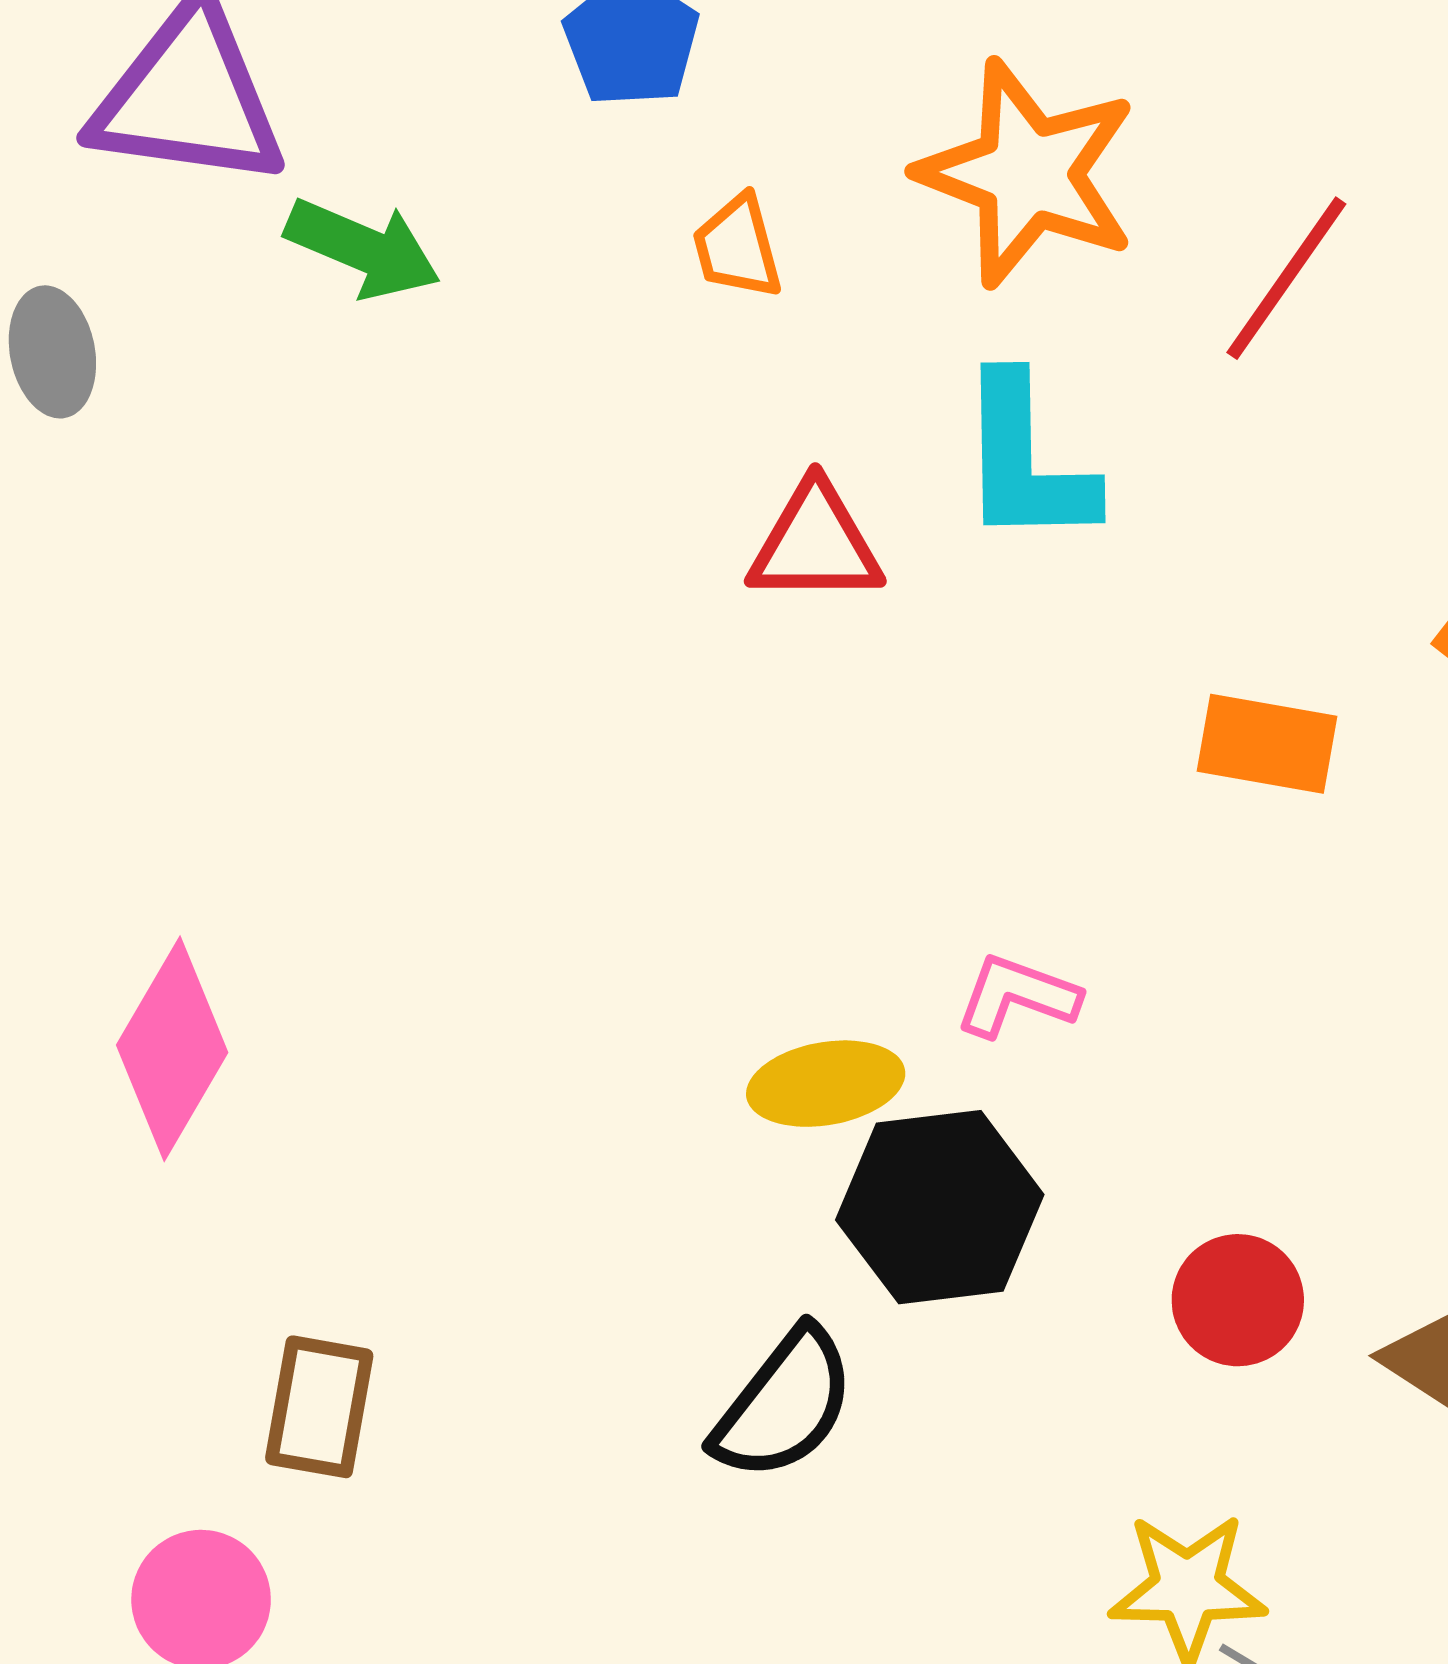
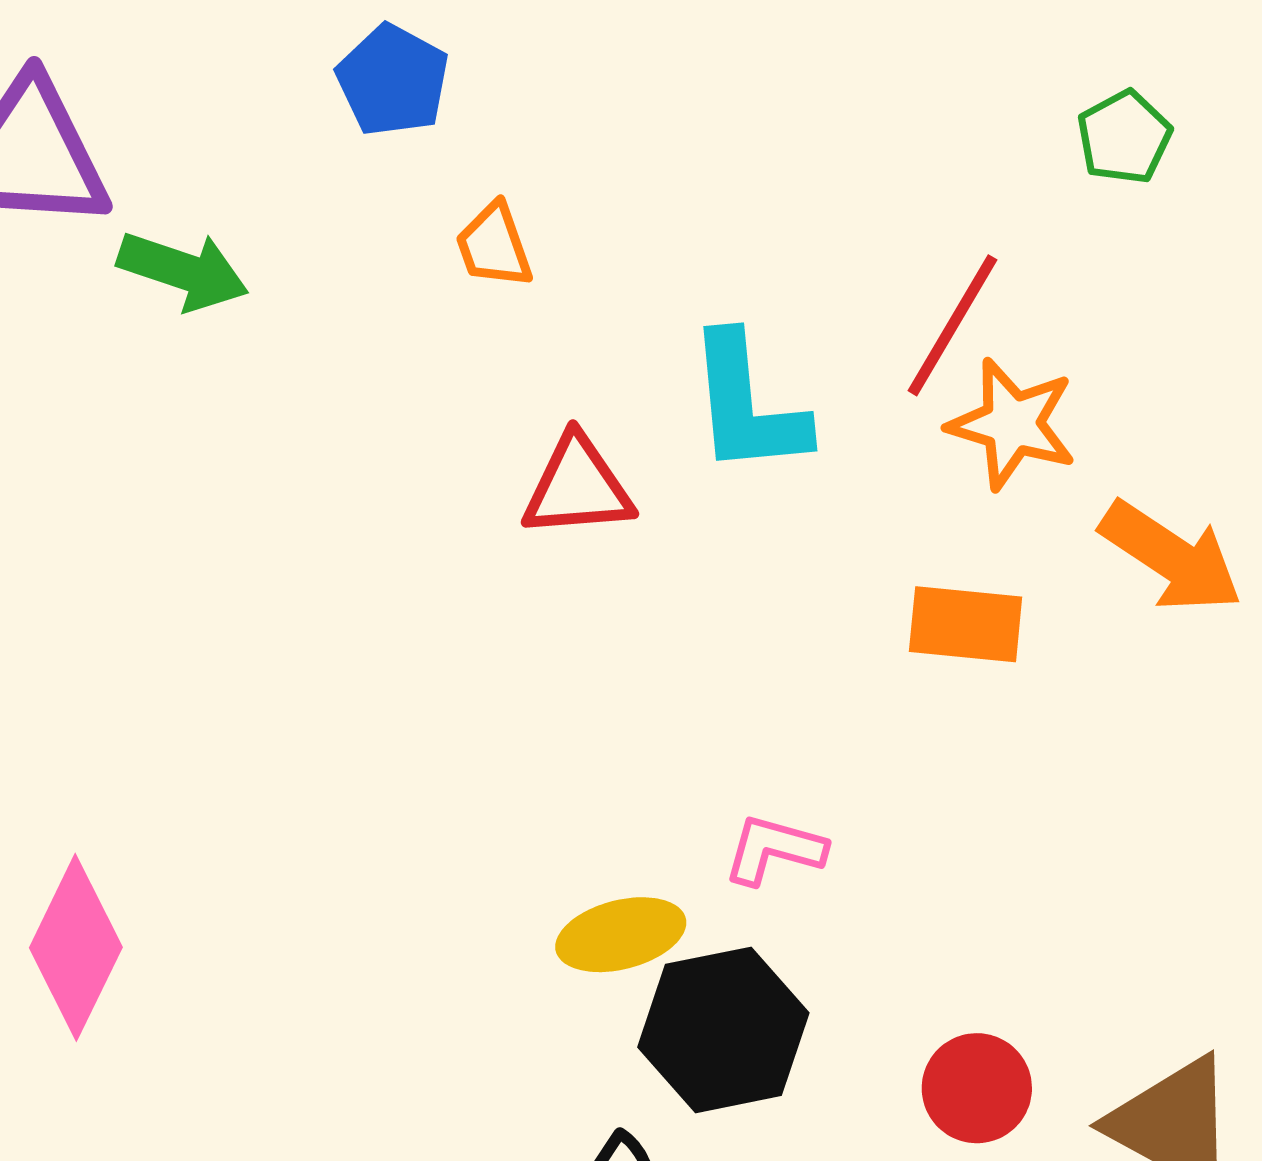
orange star: (1028, 173) -> (1012, 424), moved, size x0.7
red line: (1286, 278) -> (953, 325), moved

